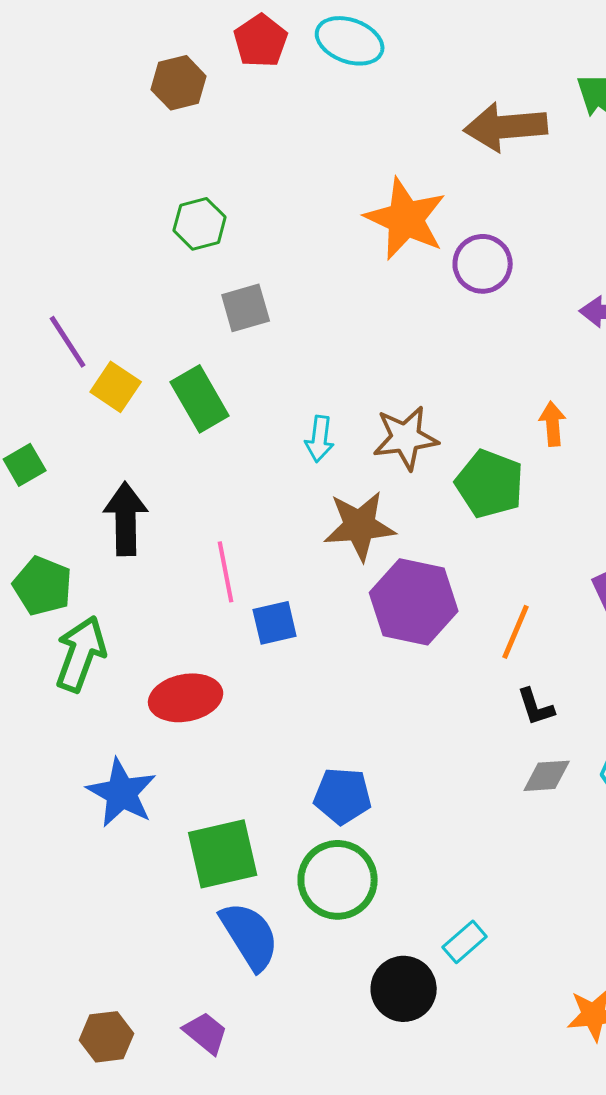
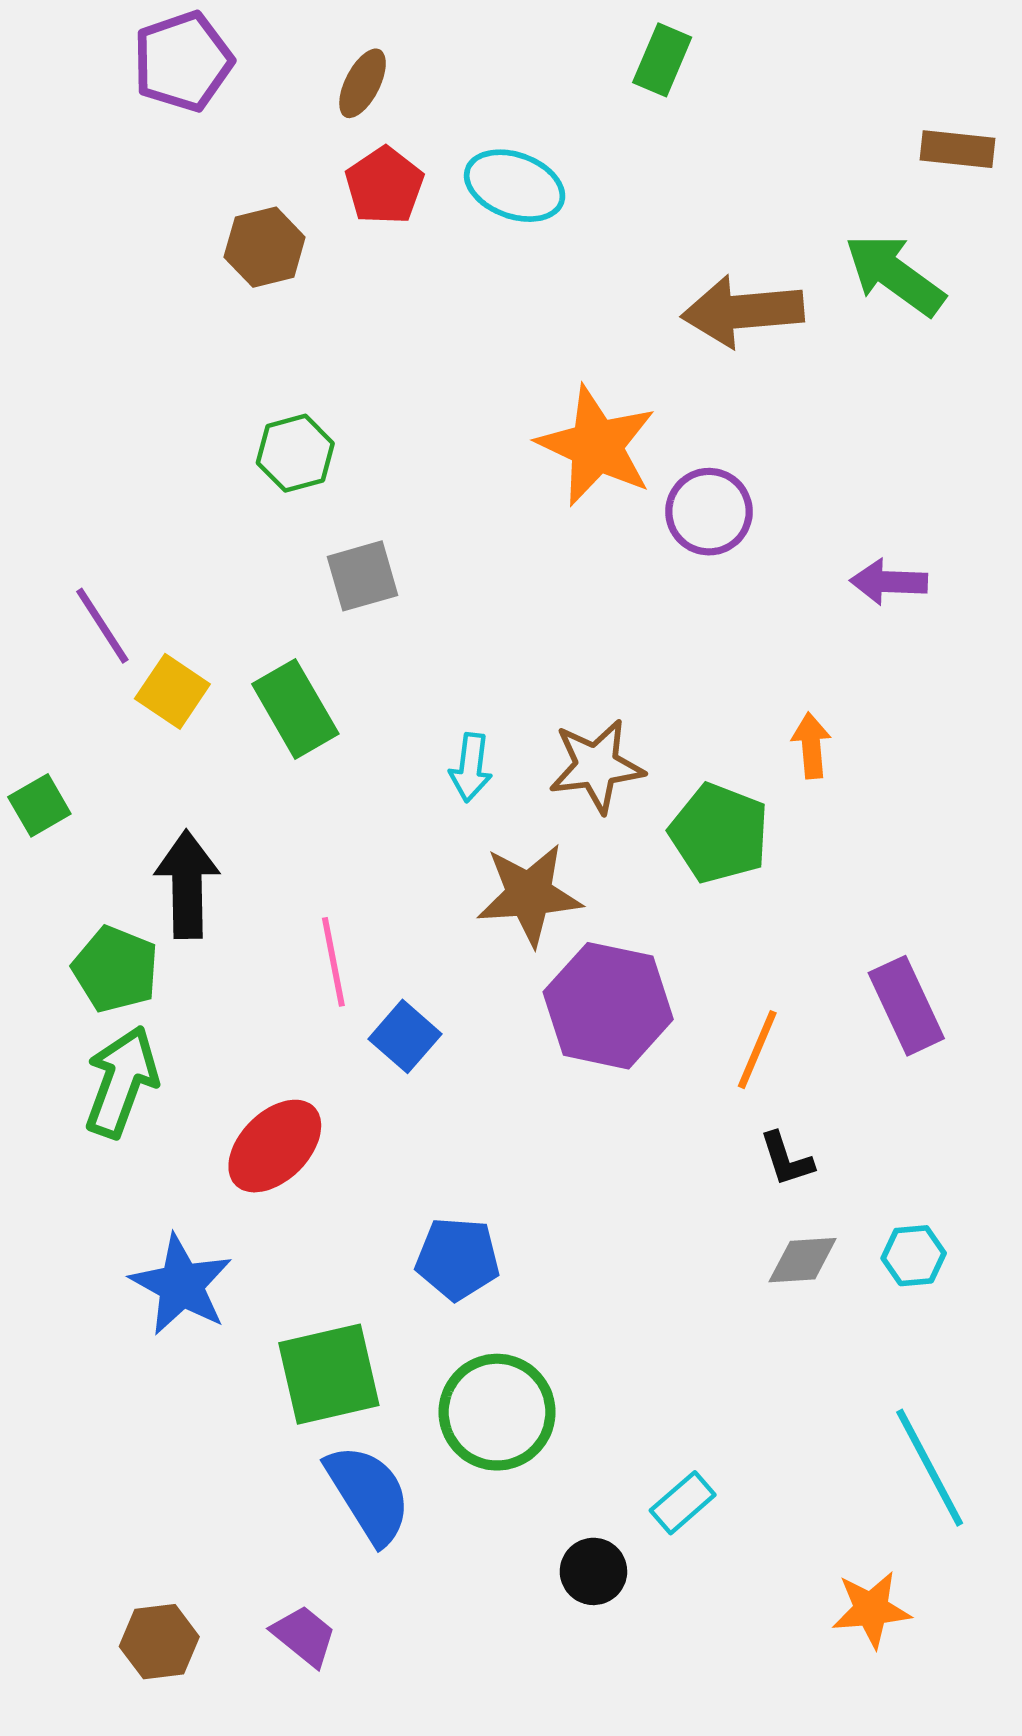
green pentagon: (43, 586) -> (115, 969), moved
blue square: (275, 623) -> (405, 1036), turned -36
red ellipse: (186, 698) -> (275, 1146), turned -34
blue pentagon: (343, 796) -> (458, 1259), moved
black circle: (404, 989) -> (593, 1571), size x0.7

